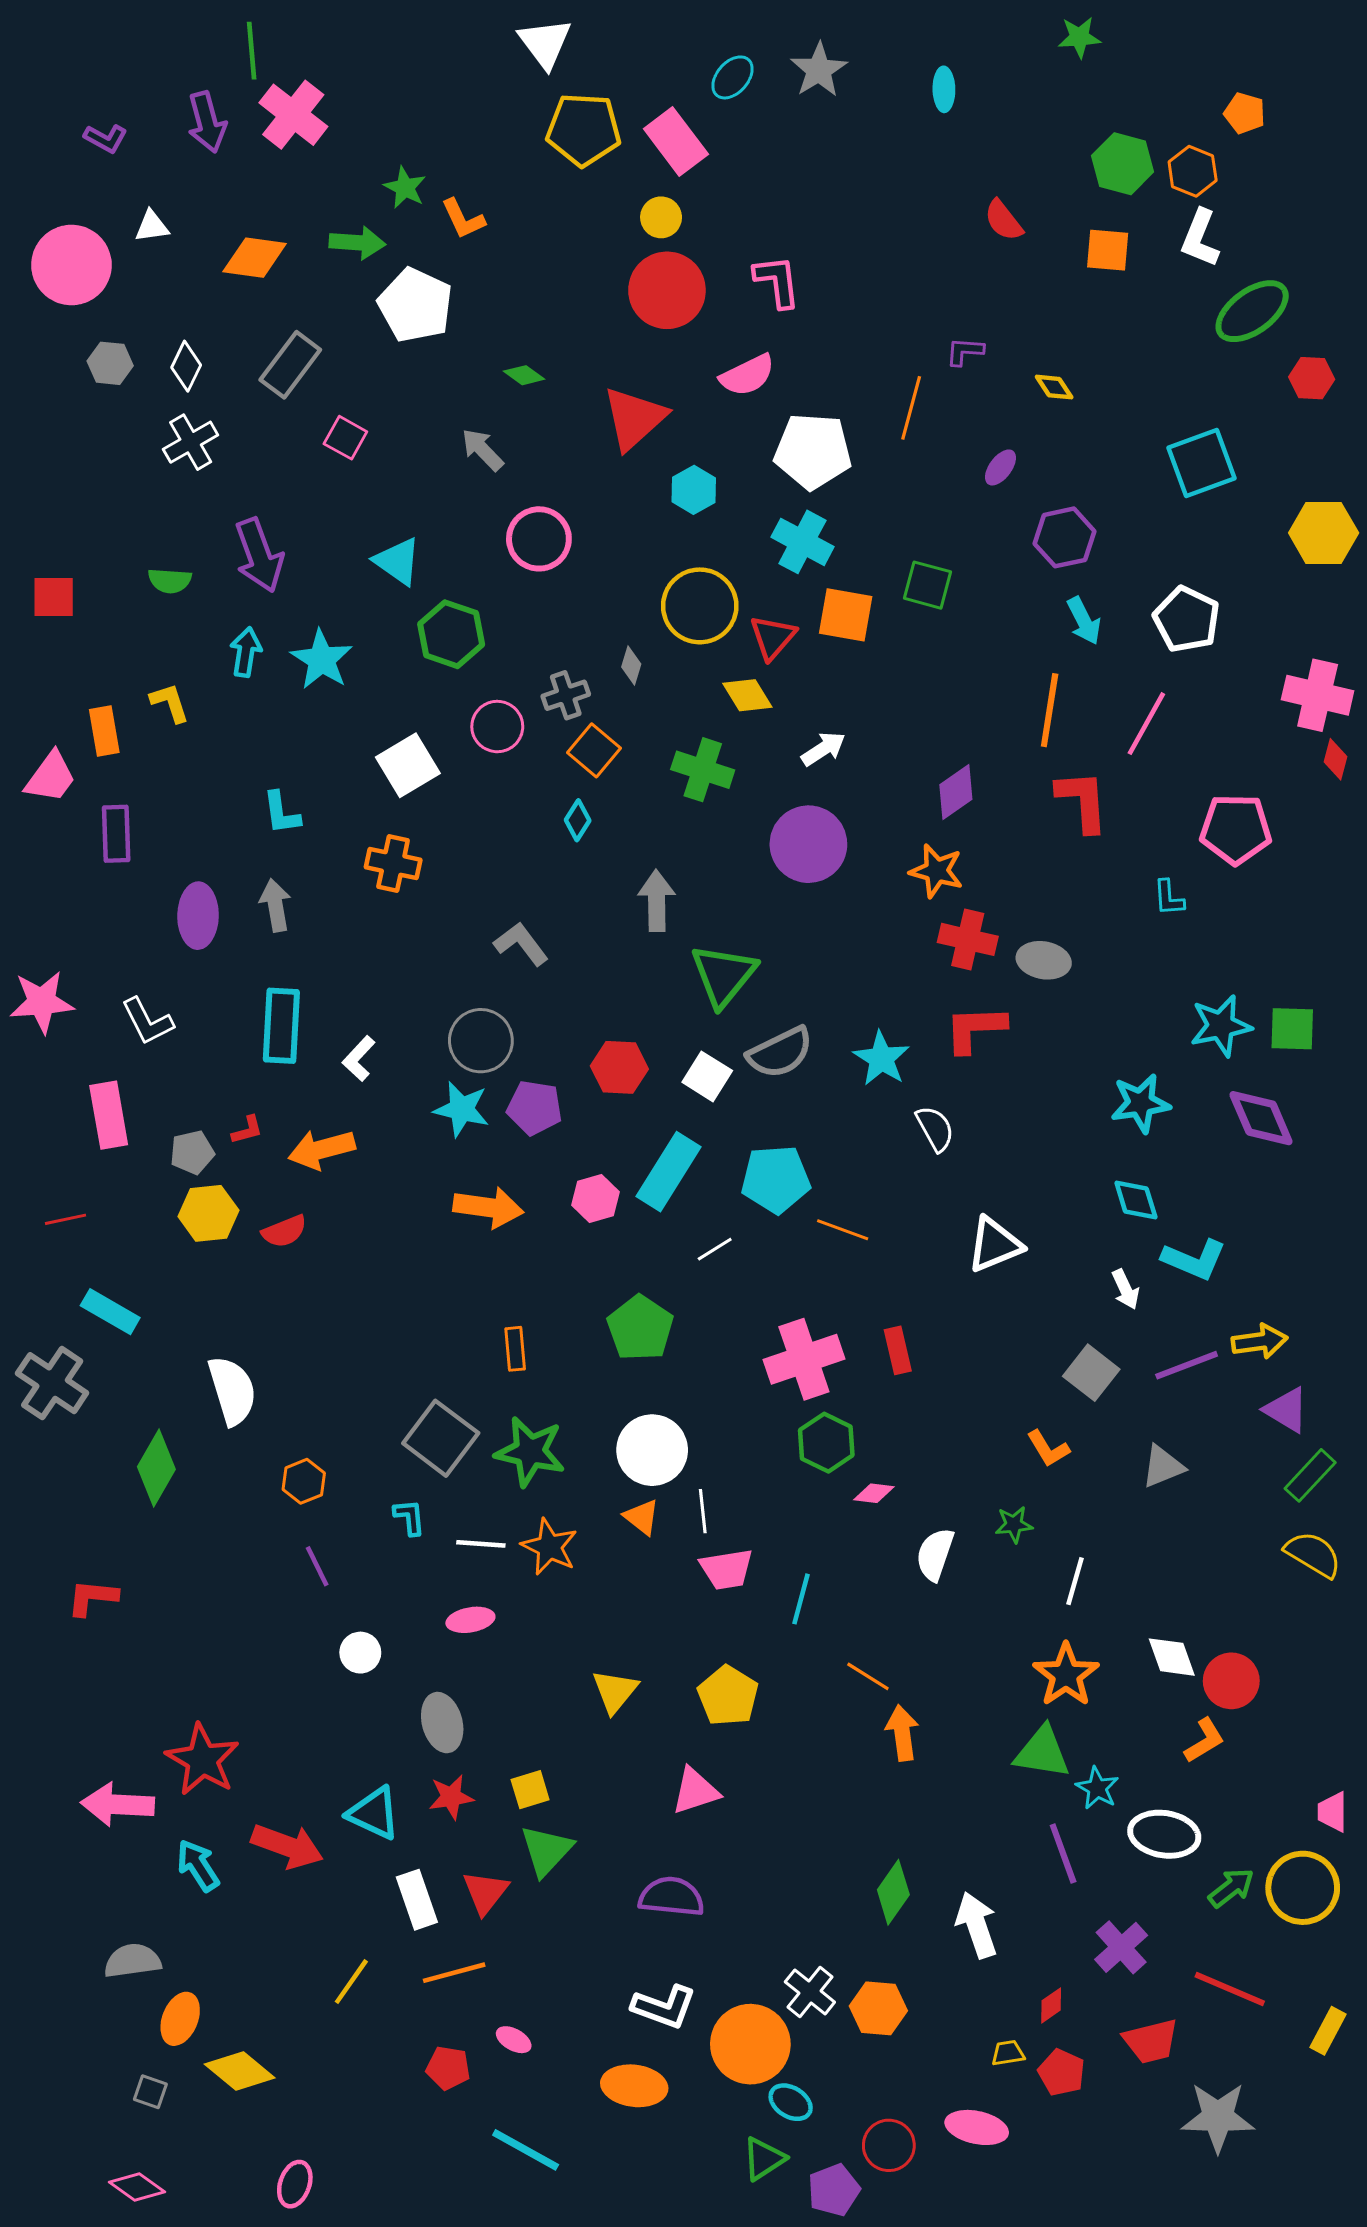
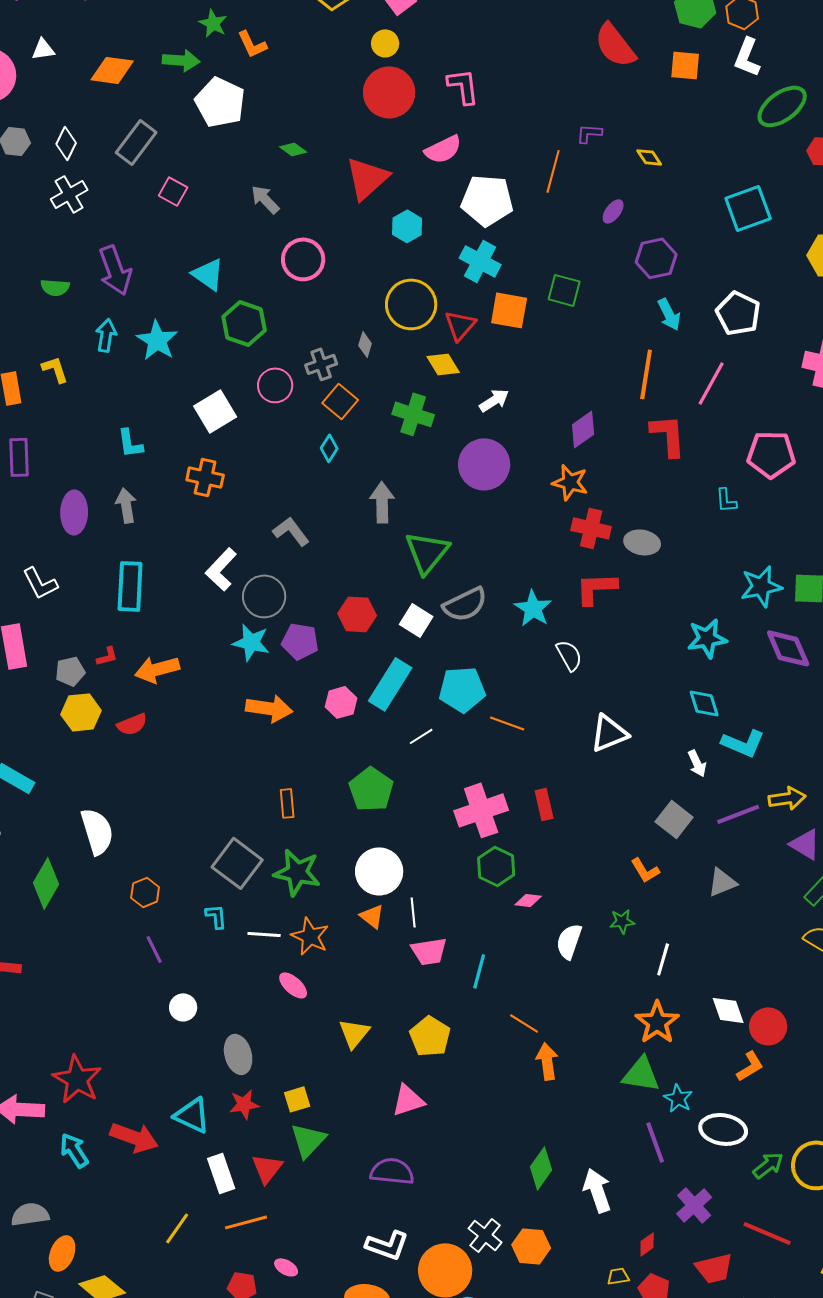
red semicircle: (1003, 220) -> (615, 45), size x1.6
white L-shape: (359, 1059) -> (221, 569), moved, size x1.4
pink ellipse: (470, 1620) -> (293, 985), moved, turned 52

